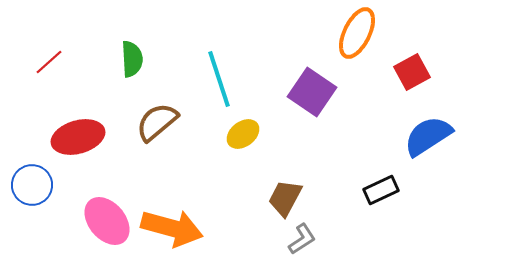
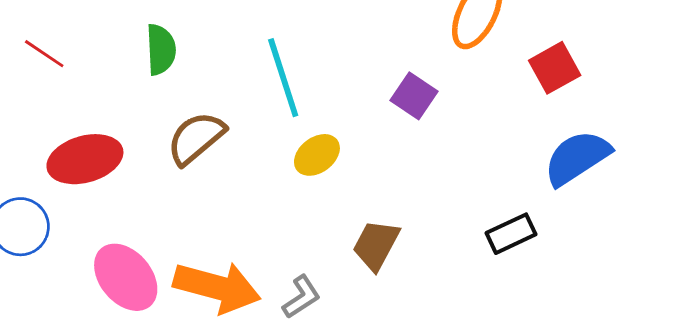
red line: (49, 62) -> (44, 54), turned 76
purple square: (312, 92) -> (414, 96), size x0.7
gray L-shape: (302, 239) -> (301, 297), moved

